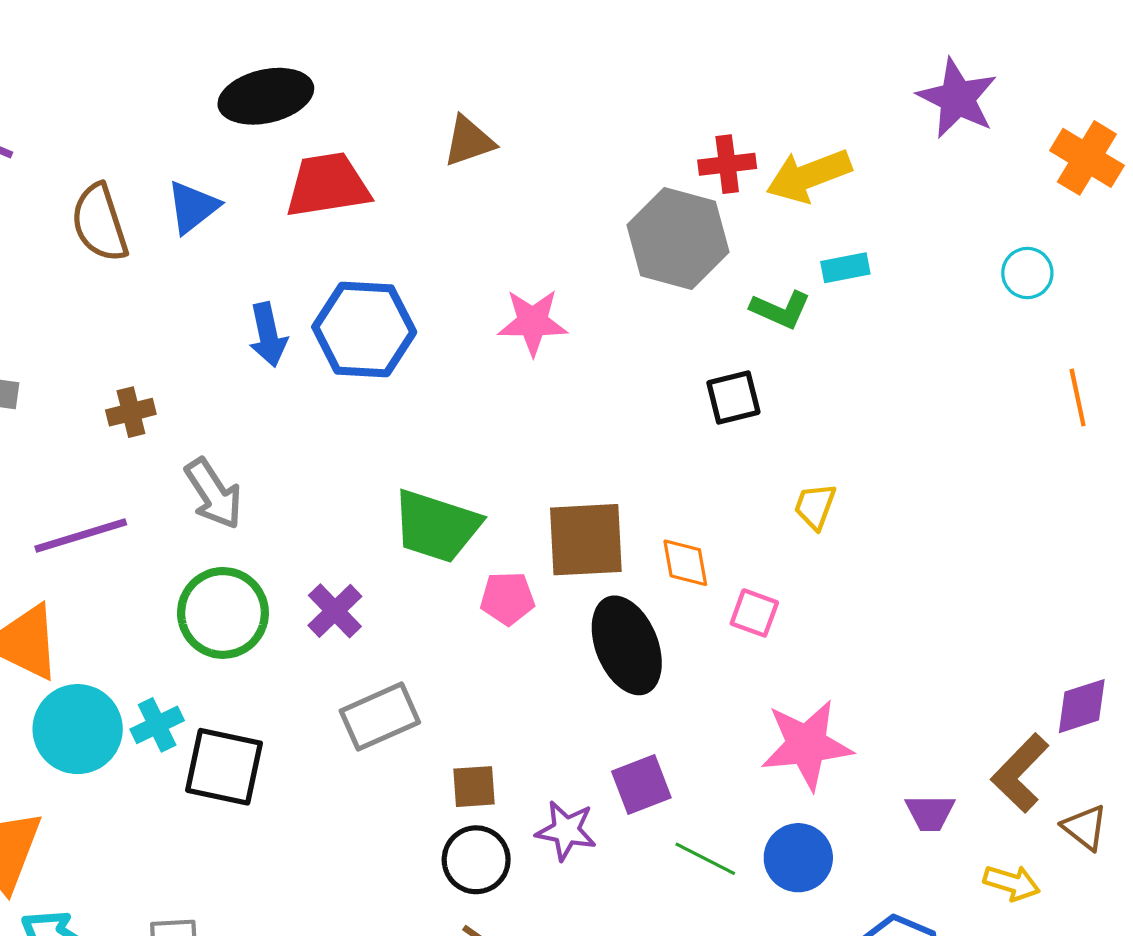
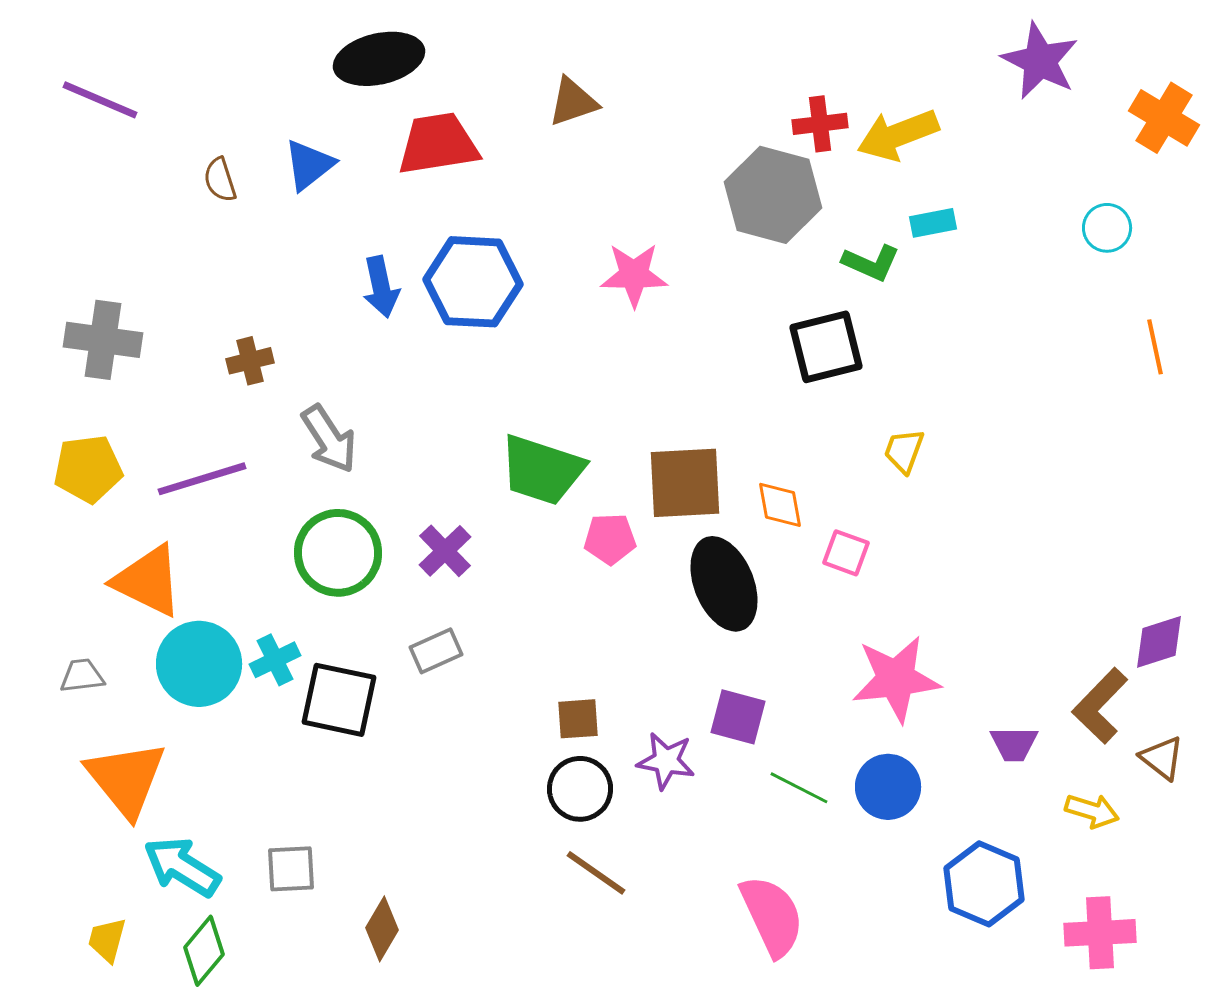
brown semicircle: (100, 223) -> (220, 180), size x0.6
black square: (733, 397) -> (826, 347), size x1.4
gray rectangle: (380, 717) -> (436, 651), moved, size x0.7
purple square: (641, 784) -> (738, 717), turned 36

